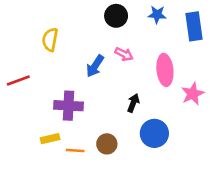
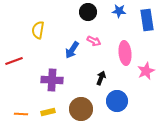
yellow rectangle: (50, 139) -> (48, 112), moved
brown circle: (107, 144) -> (81, 109), size x1.5
orange line: (75, 151) -> (21, 114), moved

